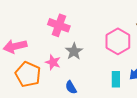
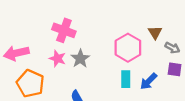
pink star: (53, 62) -> (57, 59), moved
cyan rectangle: (116, 79) -> (126, 79), moved

